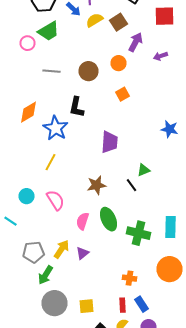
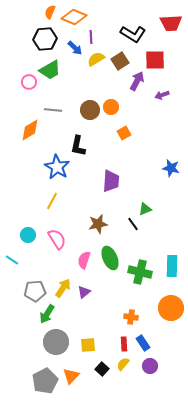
red square: (164, 16) -> (155, 60), moved
orange circle: (118, 63) -> (111, 107), moved
orange diamond: (28, 112) -> (30, 130), moved

